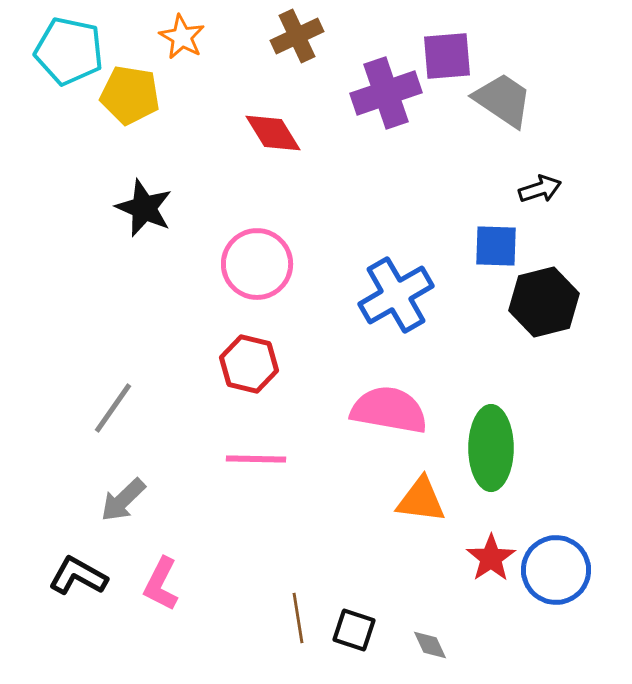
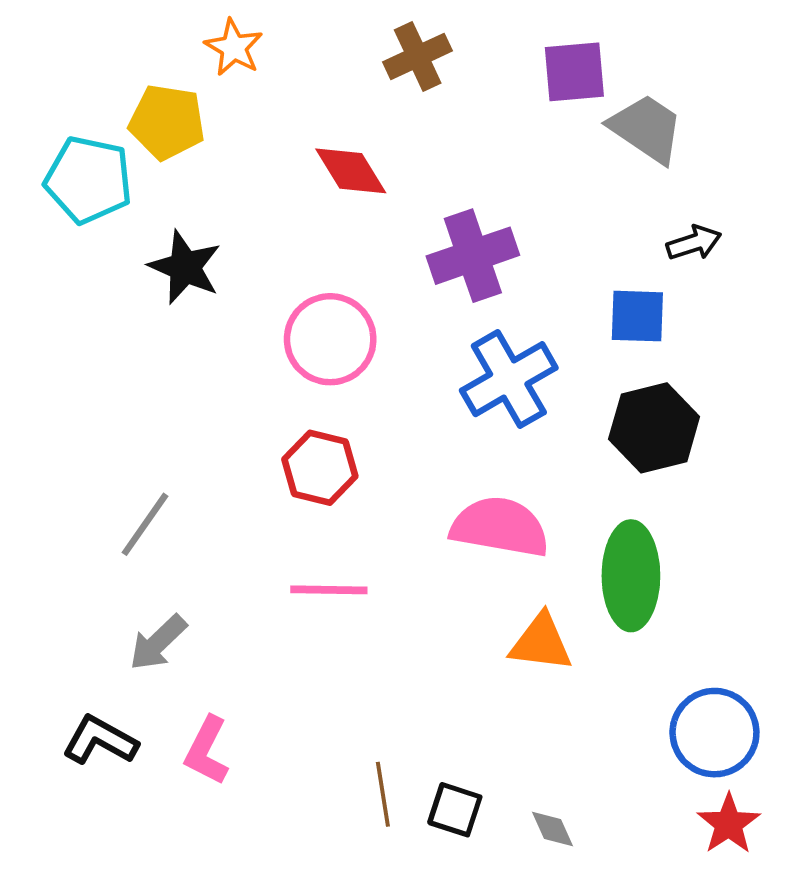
brown cross: (297, 36) -> (418, 56), moved
cyan pentagon: (69, 51) -> (89, 180), moved
purple cross: (386, 93) -> (473, 256), moved
black hexagon: (544, 302) -> (654, 428), moved
red star: (491, 558) -> (729, 824), moved

